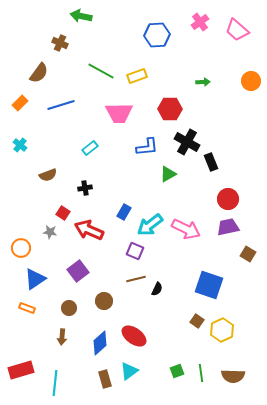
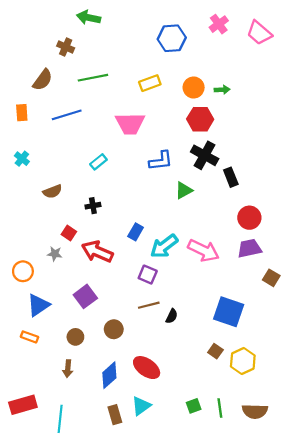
green line: (101, 71) -> (93, 78), moved, turned -40
orange circle: (251, 81) -> (194, 87), moved
orange rectangle: (20, 103) -> (22, 113), turned -49
red hexagon: (170, 109) -> (200, 119), moved

